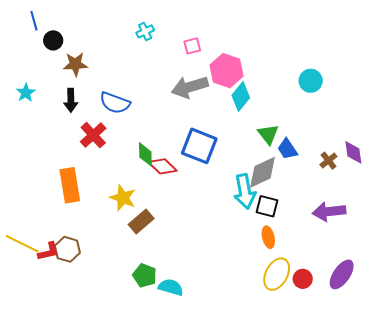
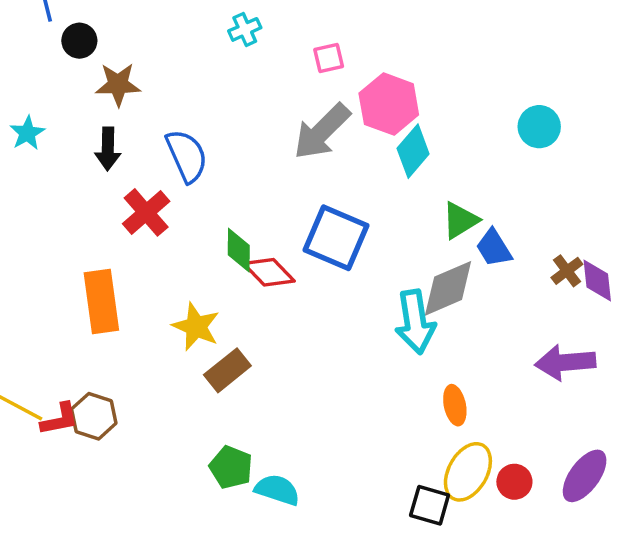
gray arrow: (190, 87) -> (322, 131), turned -30
blue semicircle: (115, 103) -> (187, 156), turned -136
green triangle: (268, 134) -> (460, 220), turned 35
purple diamond: (353, 152) -> (597, 280), moved
black square: (267, 206) -> (430, 505), moved

